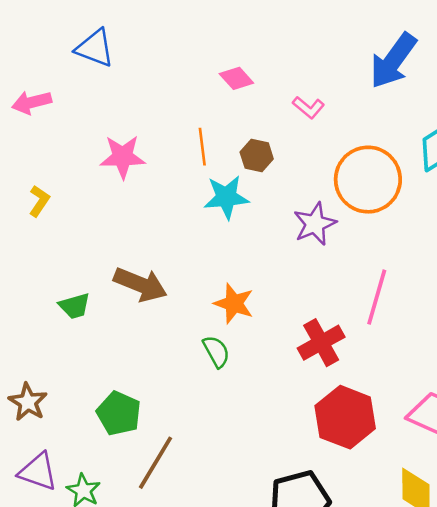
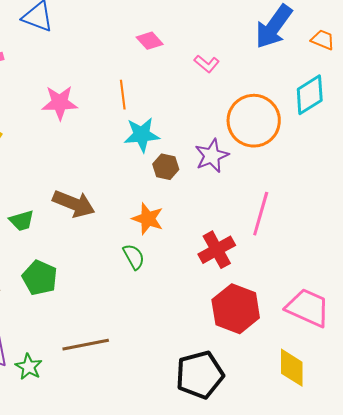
brown hexagon: (257, 156) -> (166, 167), moved
green pentagon: (119, 413) -> (40, 278), moved
brown line: (156, 463) -> (86, 345), turned 48

